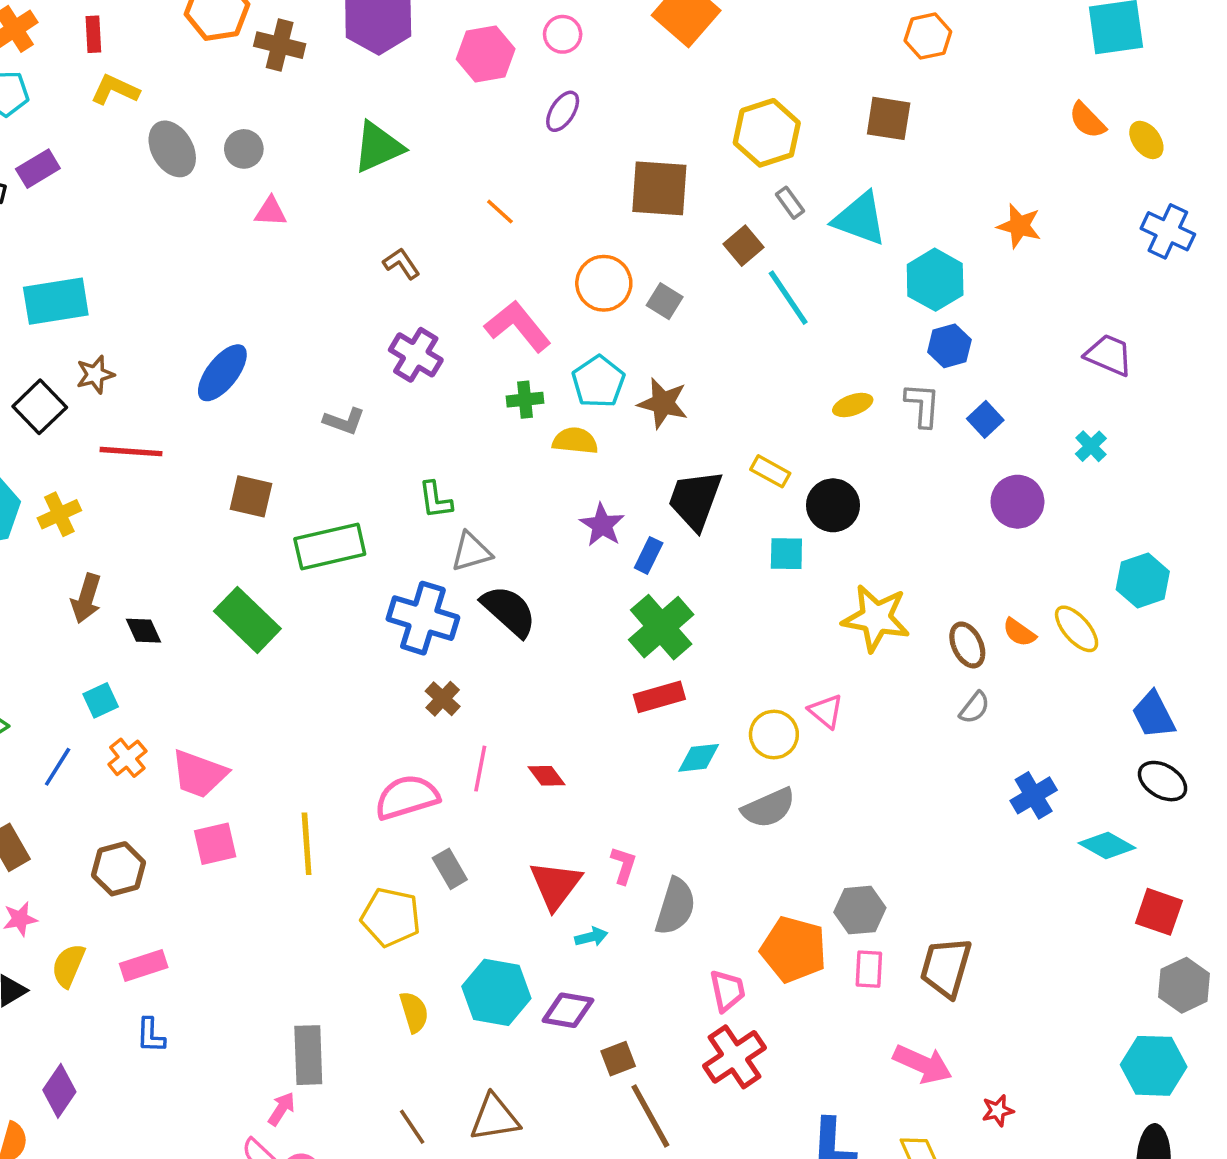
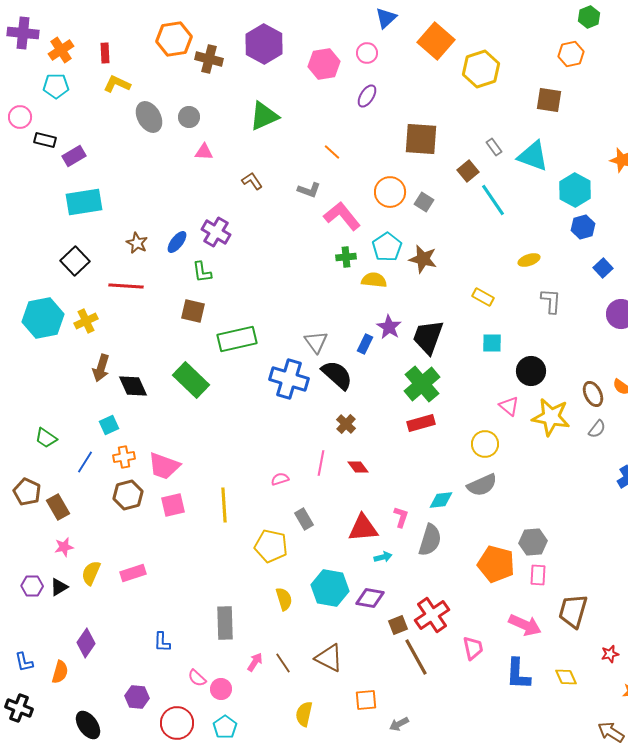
yellow hexagon: (767, 133) -> (481, 69), moved
purple rectangle: (38, 169) -> (74, 156), moved
brown L-shape: (401, 264) -> (252, 181), moved
purple cross: (416, 355) -> (216, 232), moved
blue ellipse: (222, 373) -> (177, 242), size x0.7
brown star: (95, 375) -> (137, 243), moved, turned -30
gray L-shape: (923, 405) -> (551, 301), moved
gray L-shape: (344, 421) -> (309, 190), moved
green L-shape: (435, 500) -> (202, 272), moved
black trapezoid: (695, 500) -> (428, 337), moved
black circle: (833, 505) -> (531, 371), moved
gray triangle: (471, 552) -> (316, 342), turned -50
blue rectangle: (649, 555) -> (365, 344), moved
yellow star: (876, 618) -> (551, 417), moved
black diamond: (144, 631) -> (133, 386), size x1.4
brown cross: (443, 699) -> (346, 424), moved
pink triangle: (826, 711) -> (509, 406), moved
orange cross: (127, 758) -> (124, 457), turned 30
cyan diamond: (699, 758) -> (441, 500), moved
pink semicircle: (407, 797) -> (280, 479), size x0.5
brown hexagon: (118, 869) -> (128, 495), moved
red triangle: (555, 885) -> (363, 528), turned 48
brown trapezoid: (946, 967) -> (573, 611), moved
pink trapezoid: (727, 991) -> (473, 648), moved
blue L-shape: (151, 1035) -> (162, 642), moved
red cross: (735, 1057) -> (432, 615), moved
pink arrow: (923, 1064) -> (525, 625), moved
pink arrow: (281, 1109) -> (255, 662), moved
brown triangle: (495, 1118) -> (329, 658), turned 36

